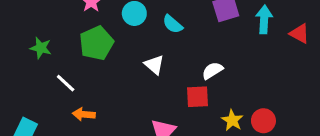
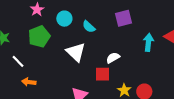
cyan arrow: (264, 19) -> (148, 42), moved
white triangle: (154, 65) -> (76, 52), size x1.5

